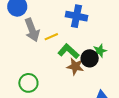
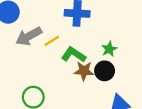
gray arrow: (32, 30) -> (29, 36), turned 90
black circle: (90, 58) -> (105, 71), moved

